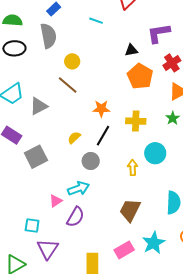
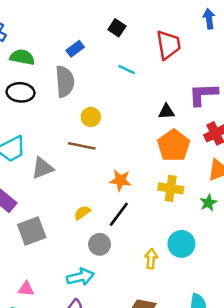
brown line: (68, 85) -> (82, 146), turned -35
yellow cross: (136, 121) -> (171, 188), moved
pink triangle: (56, 201) -> (26, 289), moved, turned 32

